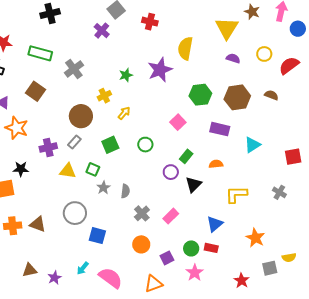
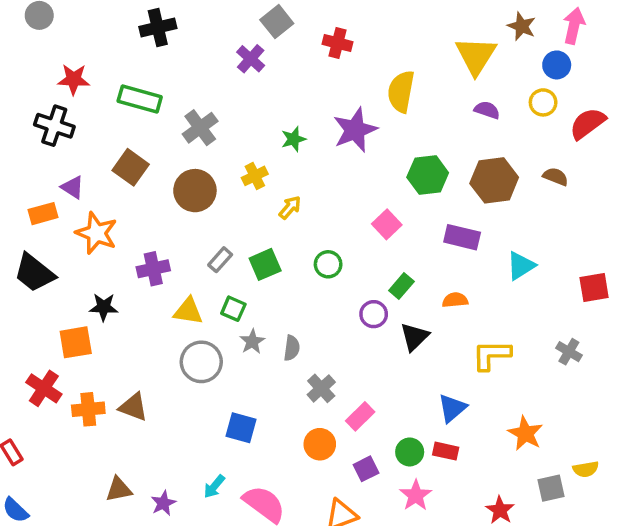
blue circle: (298, 29) -> (557, 65), moved
brown circle: (81, 116) -> (195, 191), moved
gray rectangle: (74, 142) -> (220, 260), moved
gray circle: (75, 213) -> (201, 362), moved
pink rectangle: (171, 216) -> (360, 416), moved

